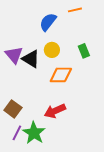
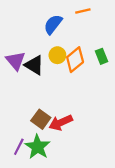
green rectangle: (84, 51) -> (102, 56), moved
orange diamond: (61, 75) -> (75, 60), moved, turned -40
brown square: (13, 109) -> (41, 119), moved

